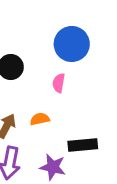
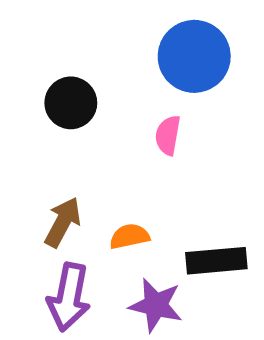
orange semicircle: (40, 119) -> (129, 236), moved

